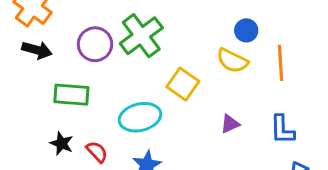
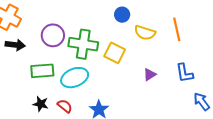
blue circle: (246, 30) -> (122, 15), moved
green cross: (141, 36) -> (83, 44), moved, turned -36
cyan ellipse: (140, 117) -> (75, 78), moved

